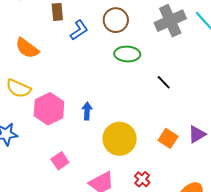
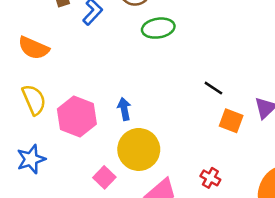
black line: (164, 82) -> (213, 88), moved
yellow semicircle: (18, 88) -> (34, 100), turned -125
yellow circle: (120, 139) -> (139, 149), moved

